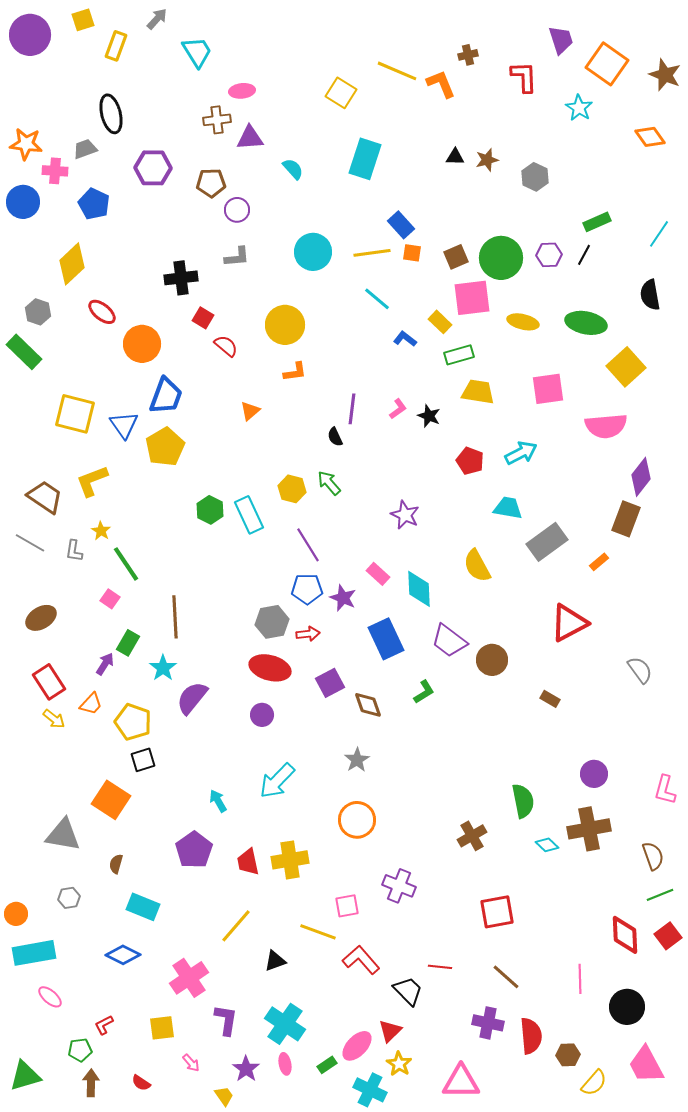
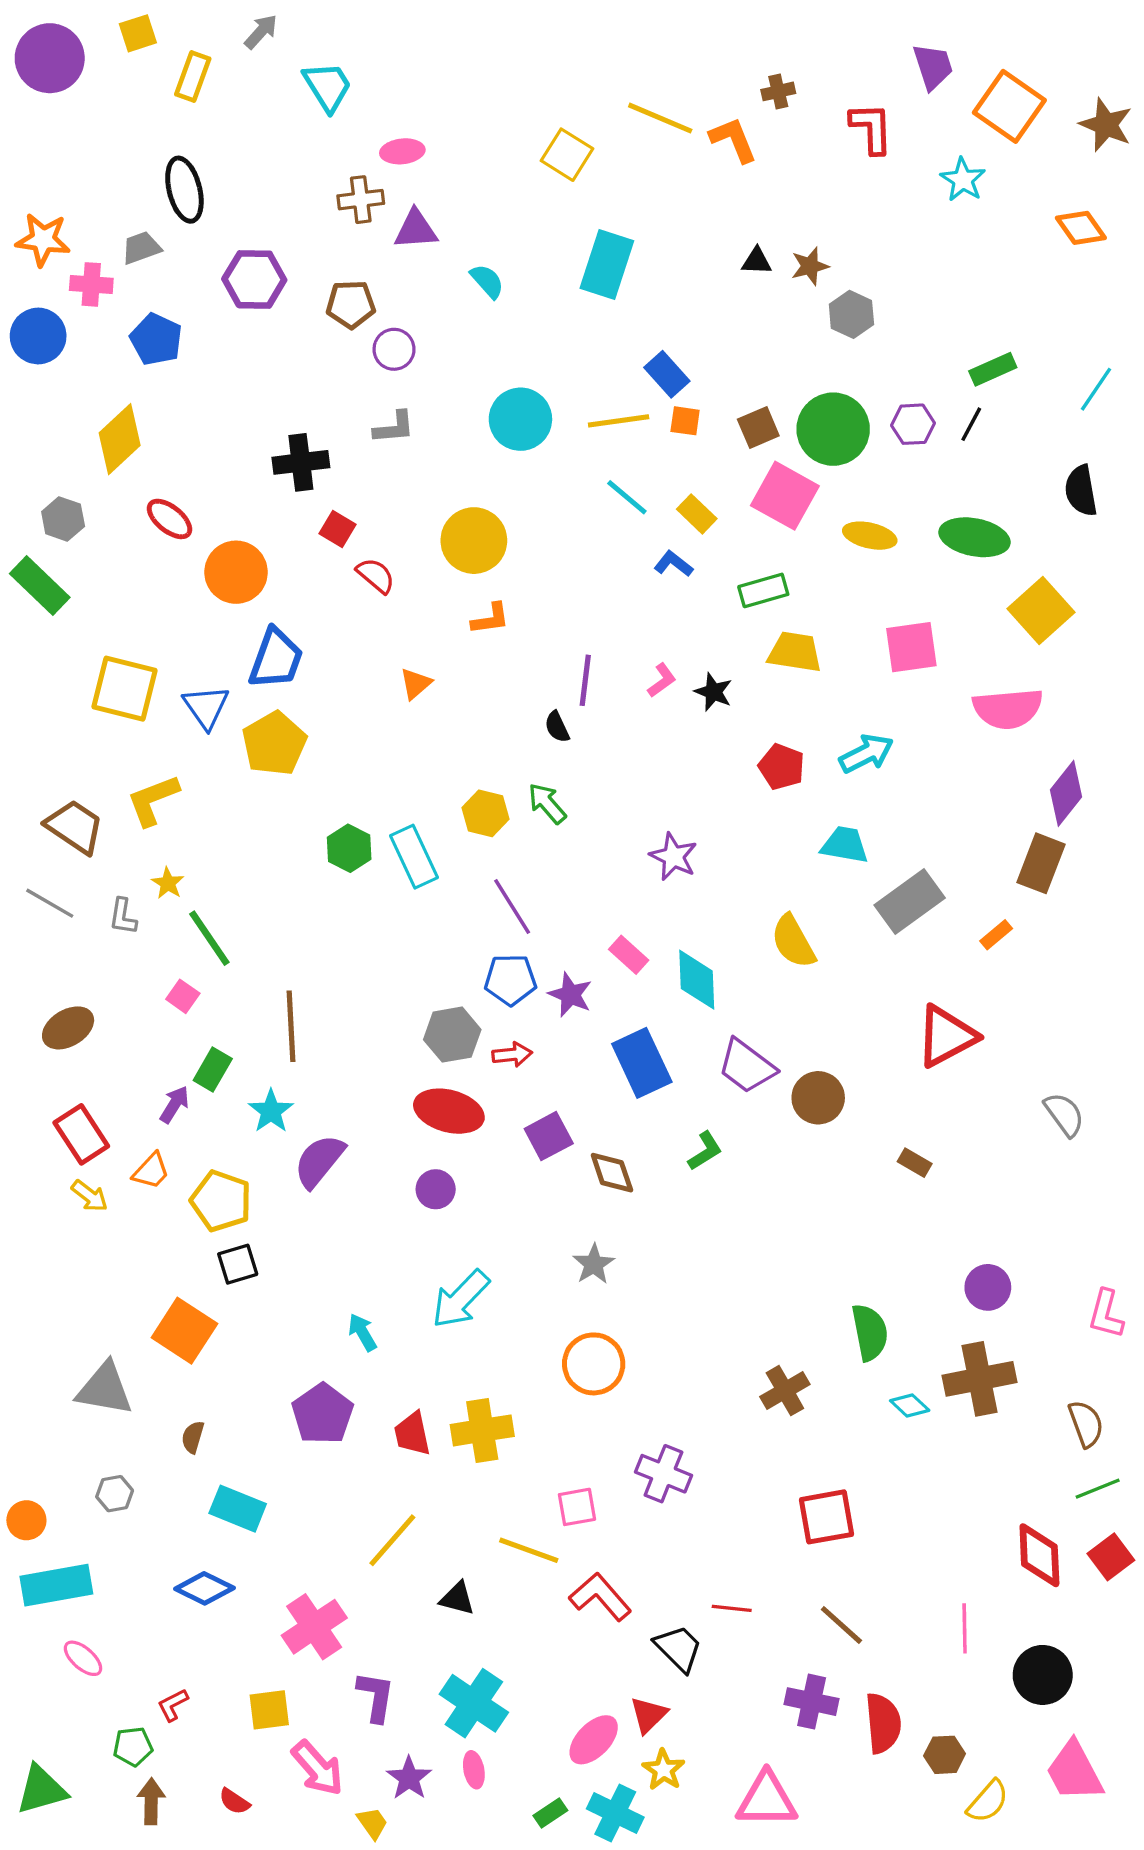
gray hexagon: (535, 177) -> (851, 314), moved
pink square: (472, 298) -> (785, 496), turned 36
yellow rectangle: (440, 322) -> (697, 514), moved
black triangle: (275, 961) -> (457, 1598), turned 35
pink arrow: (191, 1063) -> (318, 1768), size x1.8
green rectangle: (327, 1065) -> (550, 1813), moved

